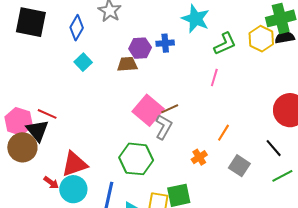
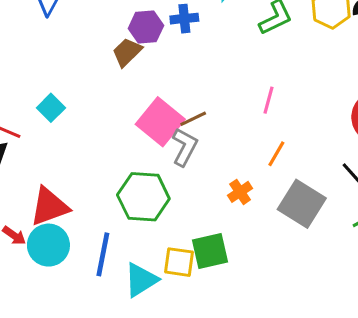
cyan square: (83, 62) -> (51, 108), moved
brown trapezoid: (127, 64) -> (127, 52), turned -40
pink line: (214, 77) -> (269, 100), moved
gray square: (239, 166) -> (302, 204), size x1.4

